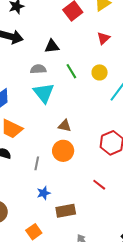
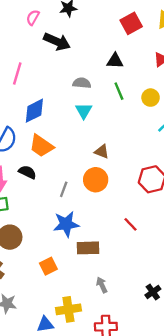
black triangle: (52, 46) -> (115, 61), moved
cyan triangle: (44, 93) -> (84, 111), size x0.7
blue star: (44, 193) -> (66, 224), size x1.6

